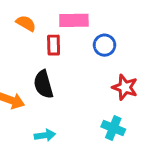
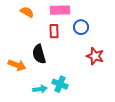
red rectangle: (54, 45) -> (54, 31), moved
cyan cross: (113, 128) -> (60, 84), moved

